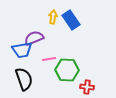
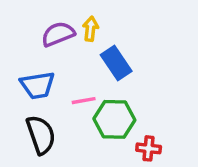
blue rectangle: (71, 20) -> (116, 63), moved
purple semicircle: (34, 38) -> (58, 34), moved

